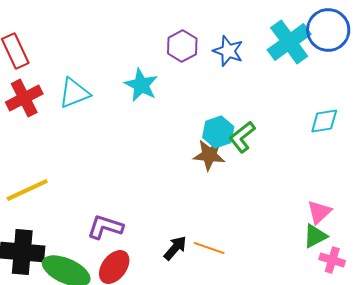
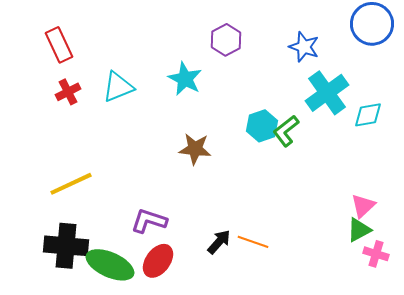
cyan cross: (289, 42) -> (327, 93), moved
blue star: (228, 51) -> (304, 47), moved
red cross: (24, 98) -> (68, 92), size x0.7
brown star: (209, 155) -> (195, 149), moved

